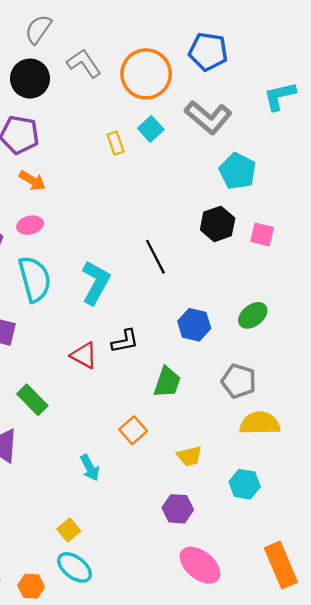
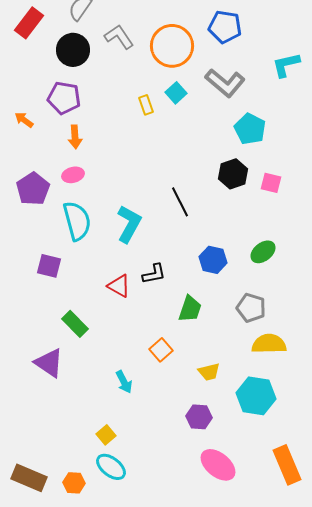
orange arrow: (32, 181) -> (75, 137), turned 55
cyan hexagon: (245, 484) -> (256, 396), size x1.5

